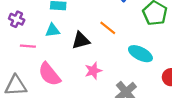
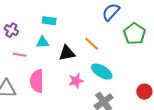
cyan ellipse: (140, 54) -> (102, 72), moved
pink semicircle: (49, 74) -> (37, 81), turned 35

